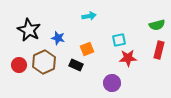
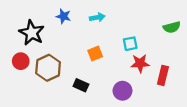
blue star: (58, 38) -> (63, 16), moved
red rectangle: (159, 50) -> (163, 75), moved
red circle: (19, 65) -> (21, 61), moved
black rectangle: (76, 65) -> (81, 85), moved

